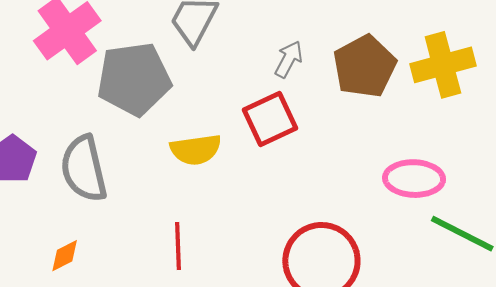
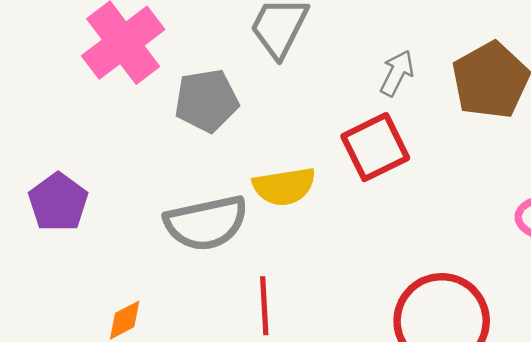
gray pentagon: (134, 79) -> (206, 101), size x0.7
gray semicircle: (84, 169) -> (206, 223), moved, turned -88

